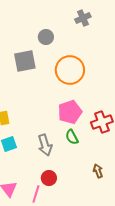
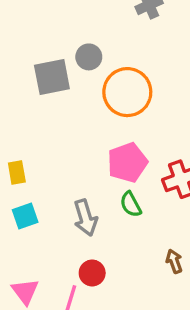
gray circle: (46, 37) -> (89, 57), moved

